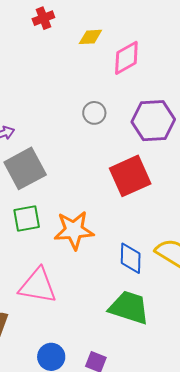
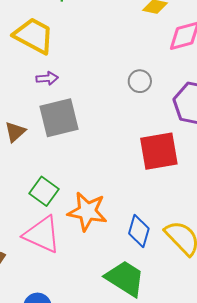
green square: (27, 218) -> (44, 191), moved, turned 32
orange star: (74, 230) -> (87, 211), moved

